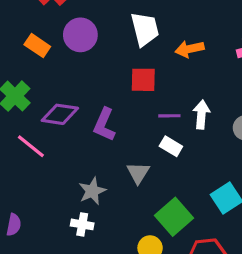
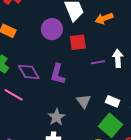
purple circle: (80, 35) -> (52, 29), moved
purple diamond: (60, 114) -> (29, 72), turned 60
white rectangle: (171, 146) -> (113, 101), moved

